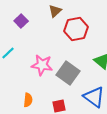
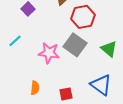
gray square: (68, 73) -> (75, 45), moved

